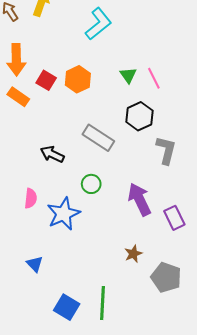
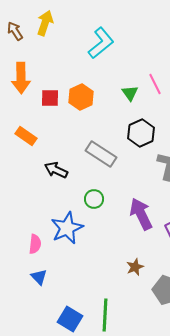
pink line: (154, 78) -> (155, 84), moved
red square: (46, 80) -> (50, 98), turned -30
orange rectangle: (18, 97) -> (26, 136), moved
pink semicircle: (31, 198) -> (35, 244), moved

